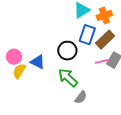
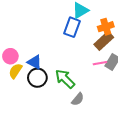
orange cross: (104, 15) -> (106, 27), moved
blue rectangle: (87, 35) -> (72, 27), moved
black circle: (67, 51) -> (37, 78), moved

